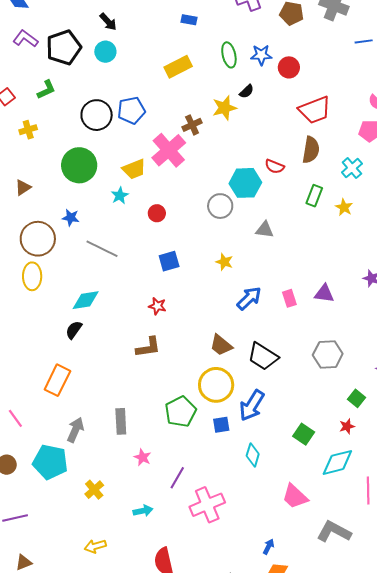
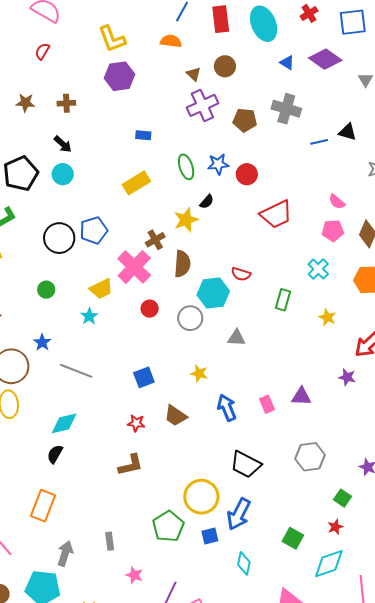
brown semicircle: (311, 150) -> (182, 264), moved
green circle: (79, 165) -> (46, 290), size x0.5
yellow star: (344, 207) -> (327, 317), moved
red circle: (157, 213) -> (150, 309), moved
blue star: (71, 218) -> (42, 342), turned 30
blue arrow: (249, 298) -> (227, 408), turned -64
brown trapezoid: (221, 345) -> (175, 416), moved
gray rectangle: (121, 421) -> (110, 541), size x0.7

